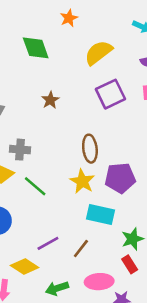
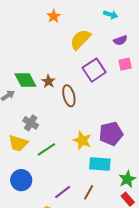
green diamond: (36, 48) -> (25, 80), moved
brown ellipse: (90, 149) -> (69, 96), moved
gray cross: (20, 150) -> (31, 123), turned 35
green line: (35, 186) -> (46, 149), turned -66

